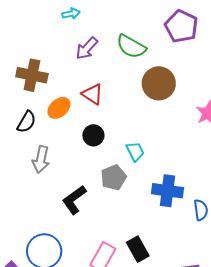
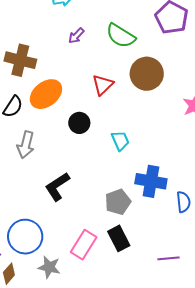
purple arrow: (87, 48) -> (76, 36), size x0.7
red triangle: (92, 94) -> (103, 85), moved, turned 40
orange ellipse: (59, 108) -> (46, 94), size x1.4
gray pentagon: (114, 177) -> (118, 202), moved

